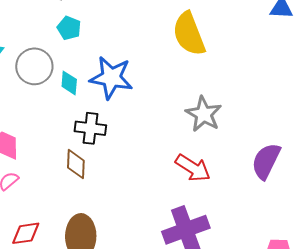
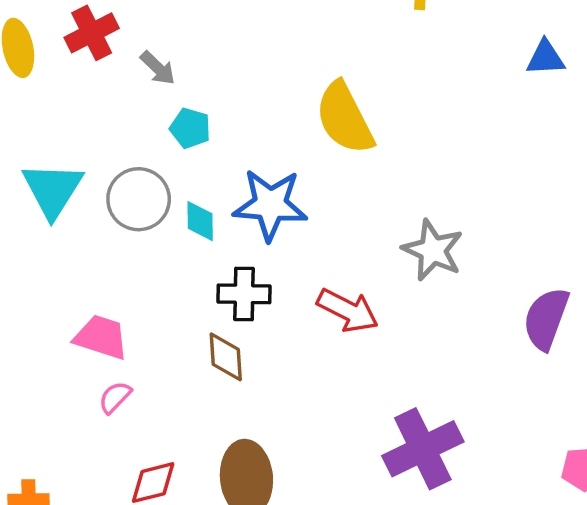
yellow semicircle: (189, 34) -> (345, 118), moved
red arrow: (193, 168) -> (348, 310), moved

